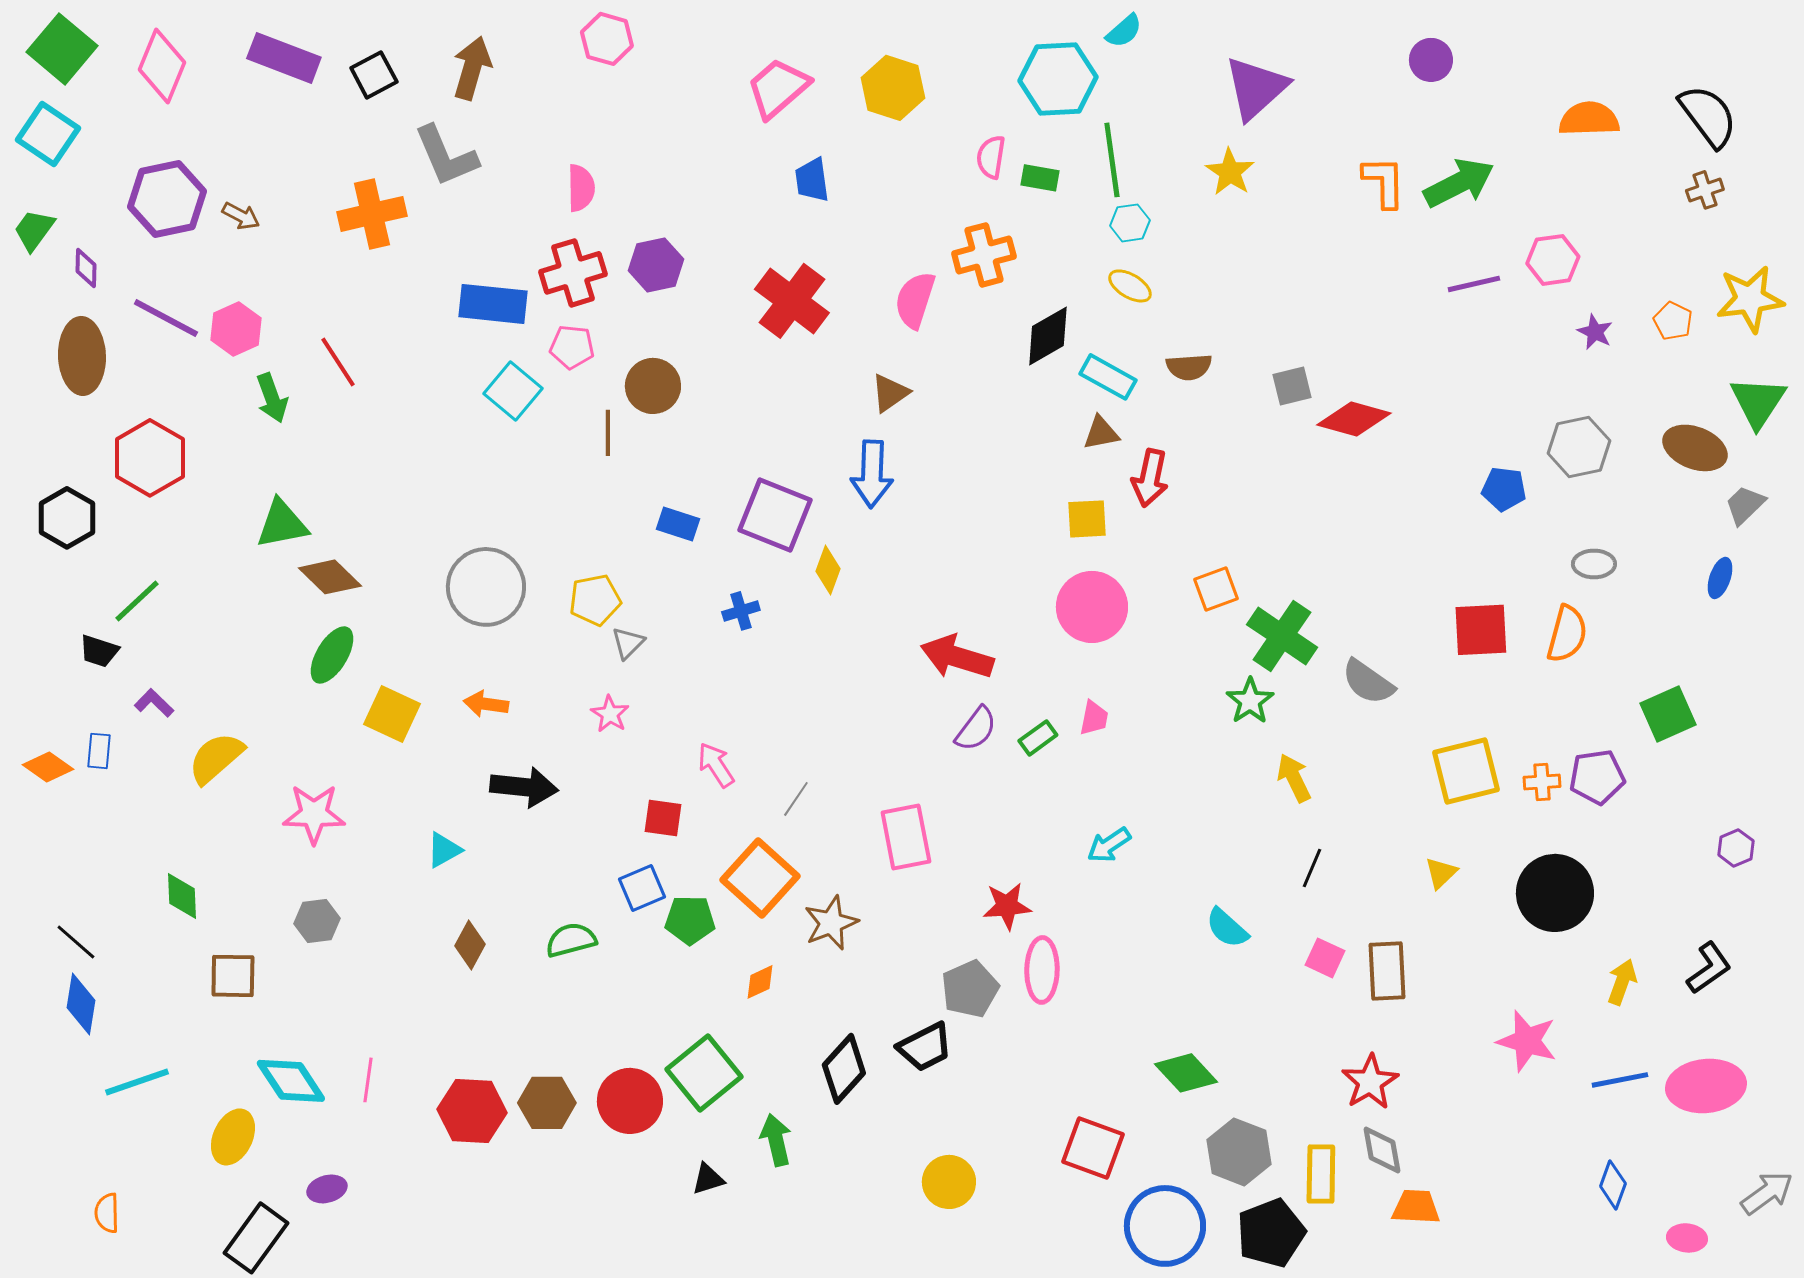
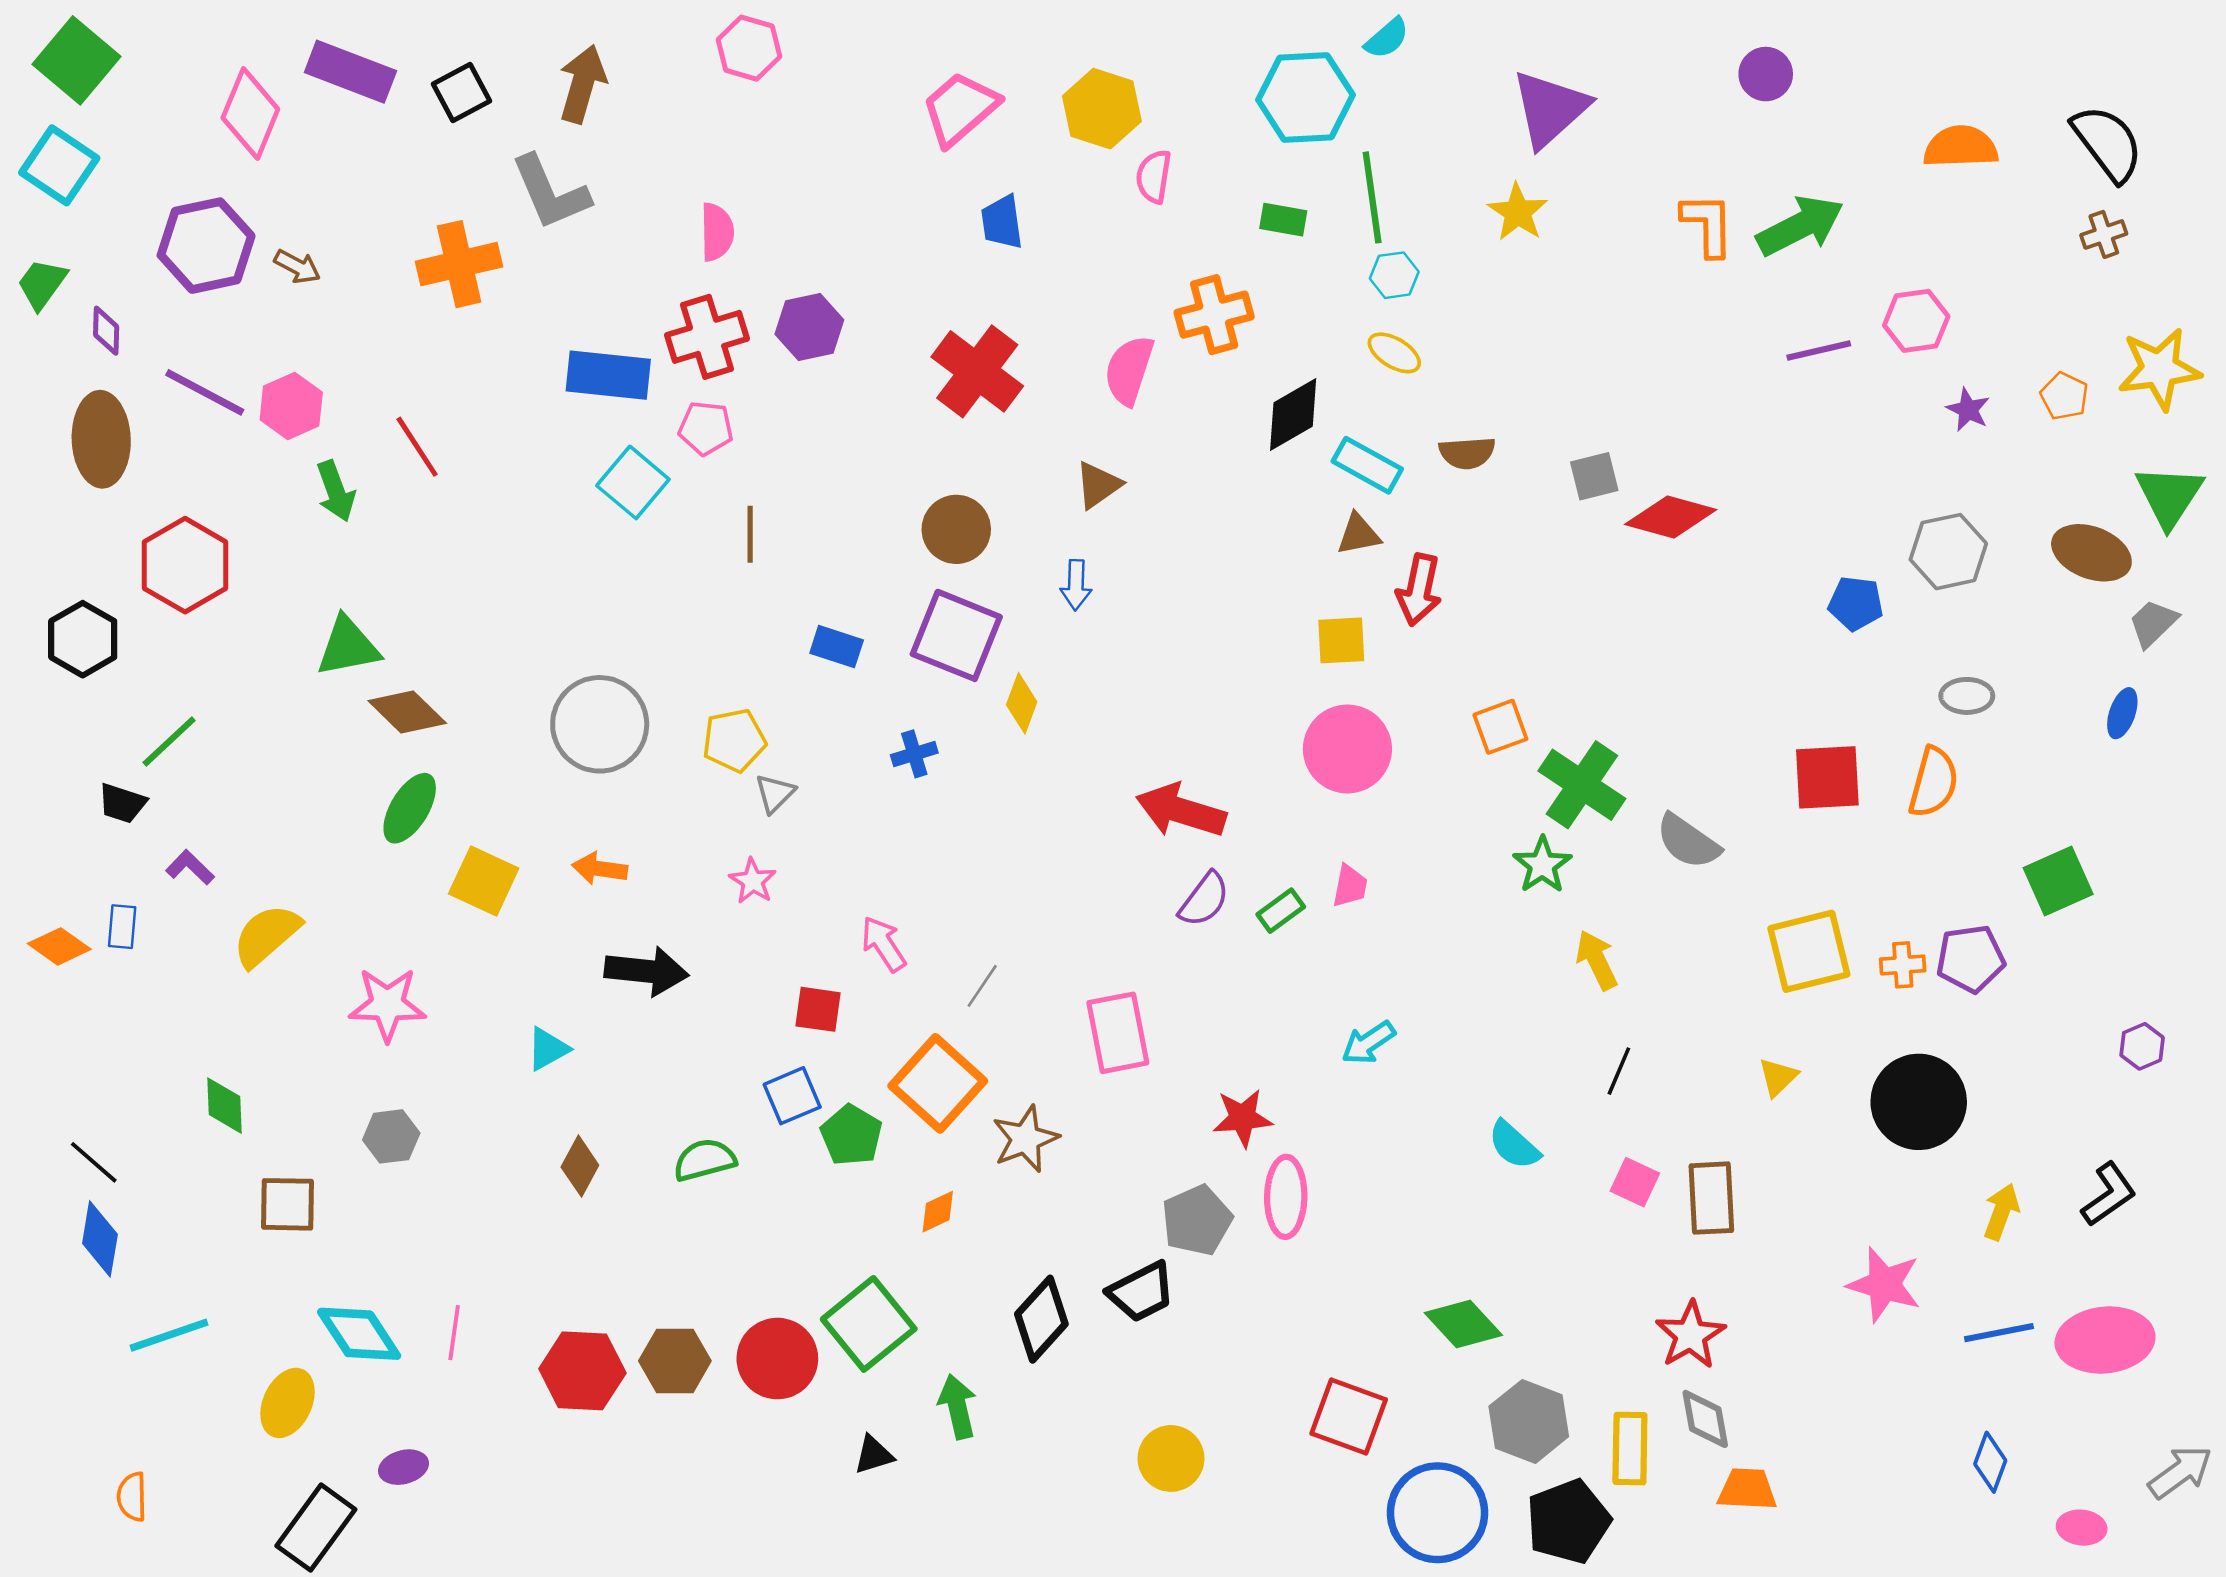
pink diamond: (162, 66) -> (250, 114), moved
pink semicircle: (991, 157) -> (1154, 176), moved
brown circle: (653, 386) -> (956, 529), moved
blue arrow: (872, 474) -> (1076, 585), size x0.6
green pentagon: (690, 920) -> (851, 1135), turned 30

